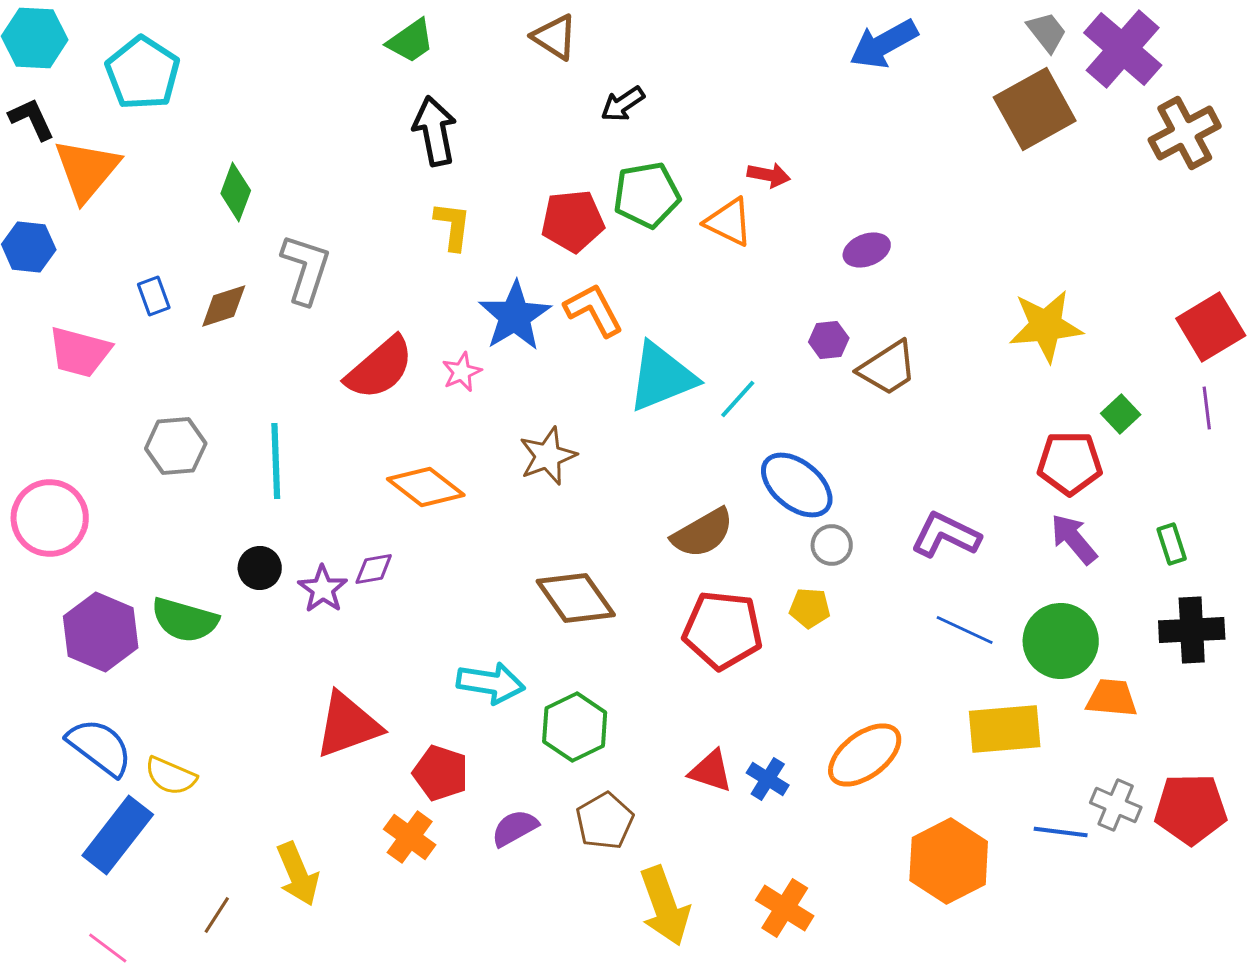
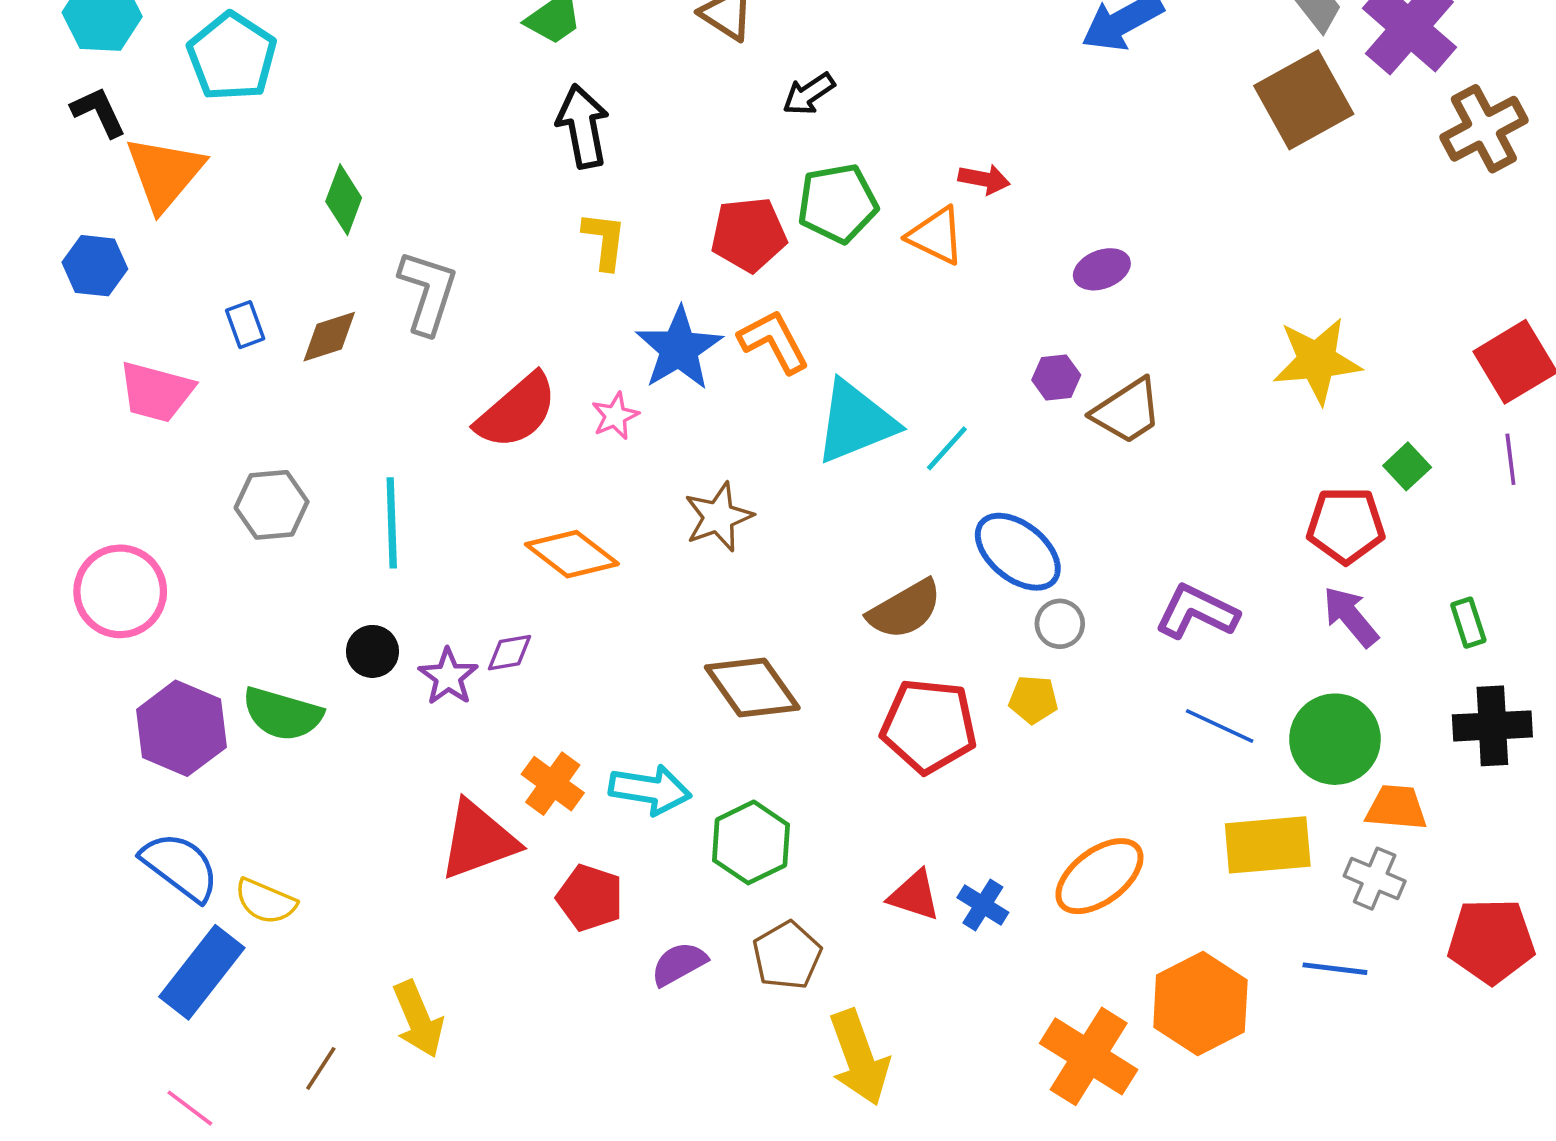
gray cross: (1116, 805) -> (1375, 879), moved
orange cross: (410, 837) -> (553, 784), moved
orange cross: (785, 908) -> (1089, 1056), moved, size x1.4

